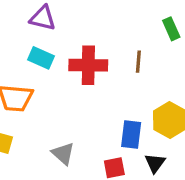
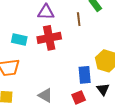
purple triangle: (43, 18) -> (46, 12), moved
brown line: (138, 62) -> (79, 19), moved

